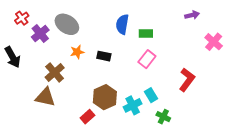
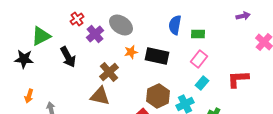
black rectangle: (104, 56) -> (157, 56), size x1.6
red L-shape: (187, 80) -> (238, 79), turned -130
cyan rectangle: (151, 95) -> (202, 83), moved, turned 72

